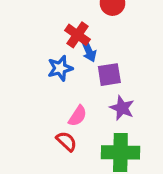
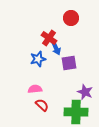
purple star: (122, 108) -> (85, 92), moved
pink semicircle: (78, 116) -> (35, 89), moved, turned -128

